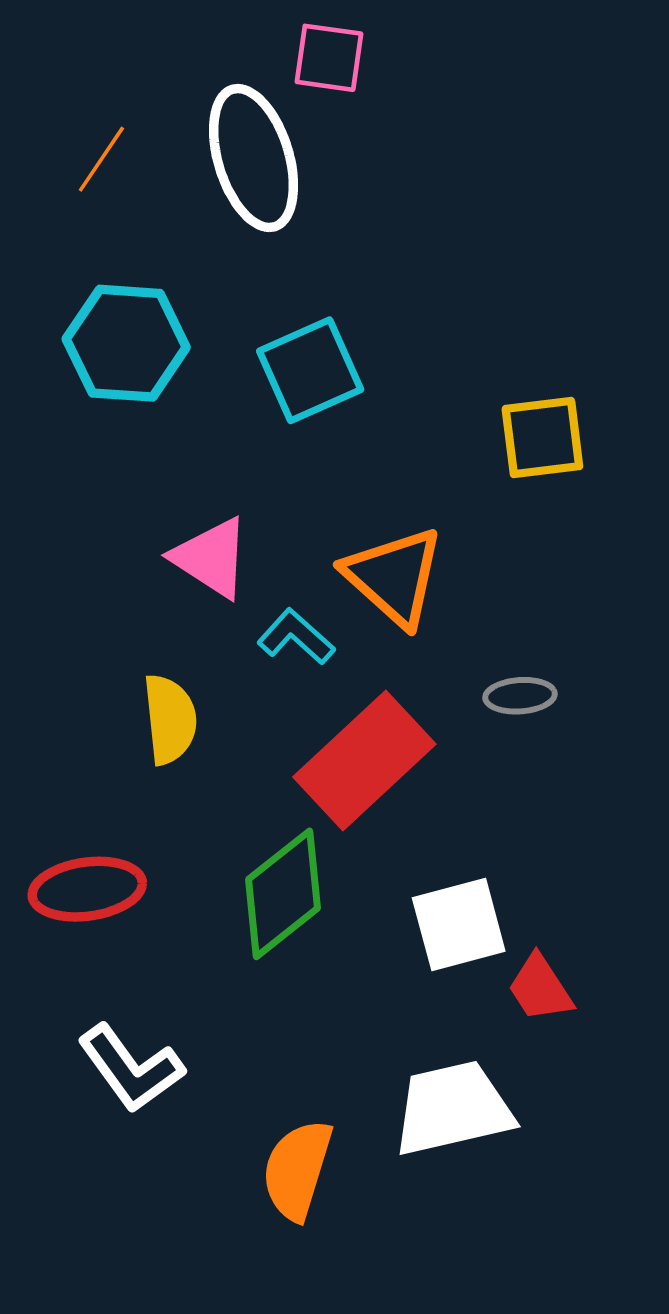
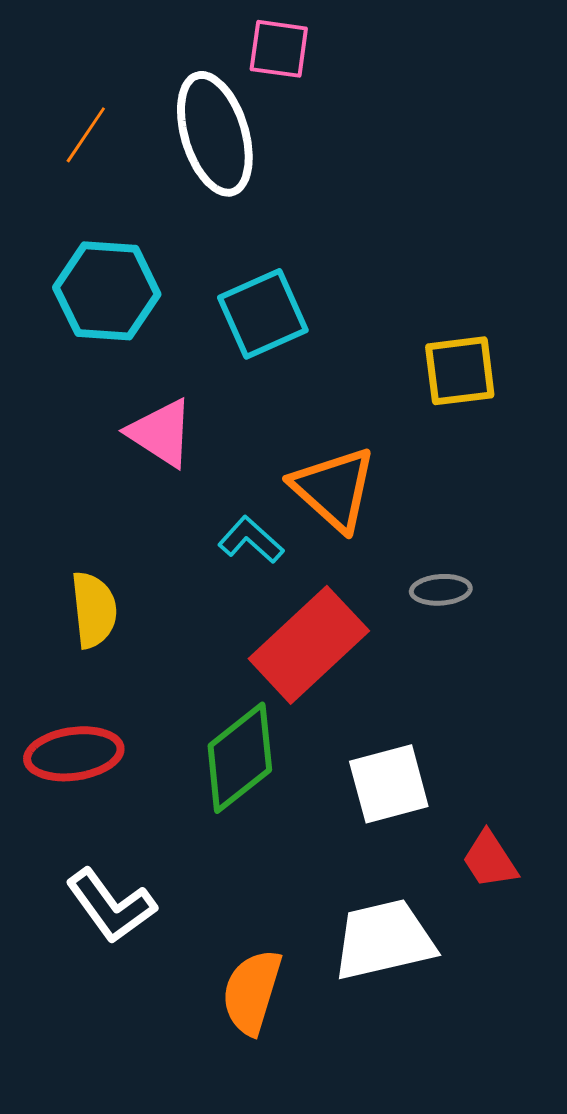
pink triangle: (211, 558) -> (161, 433), moved
yellow semicircle: (170, 719) -> (94, 610), moved
red trapezoid: (540, 988) -> (490, 860), moved

